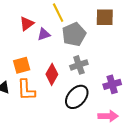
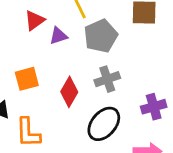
orange L-shape: (26, 90) -> (28, 133), moved

